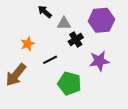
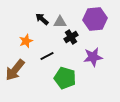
black arrow: (45, 12) -> (42, 19), moved

